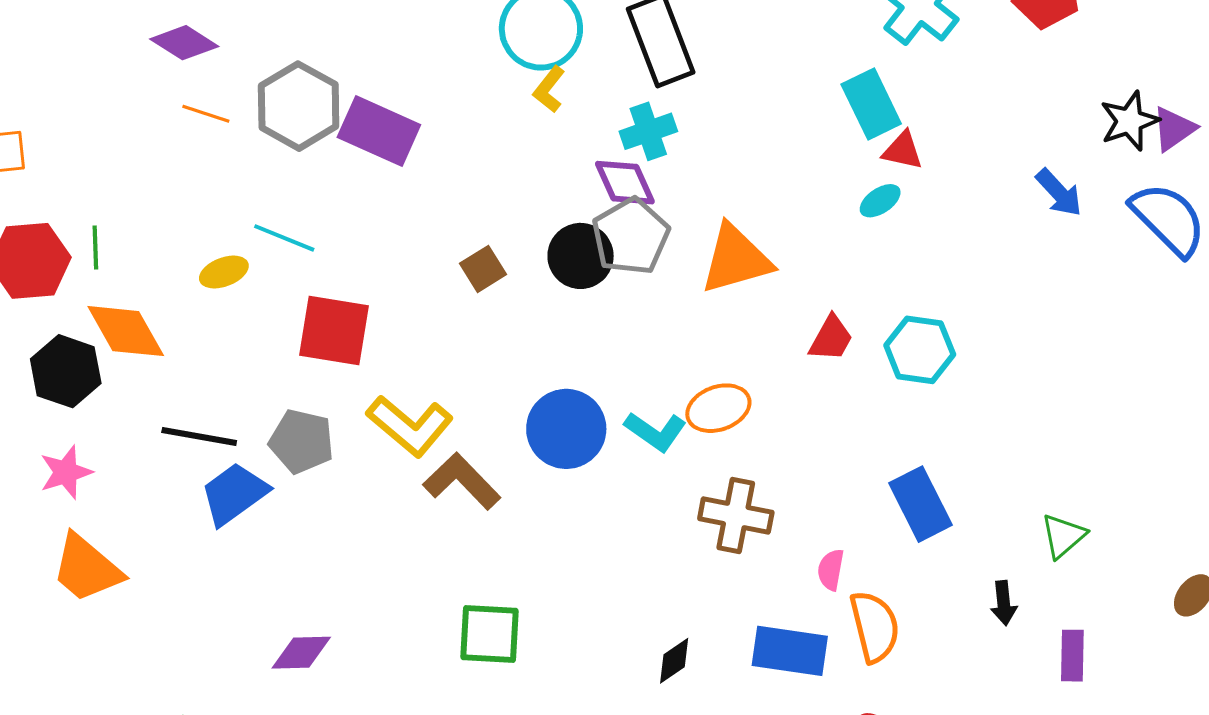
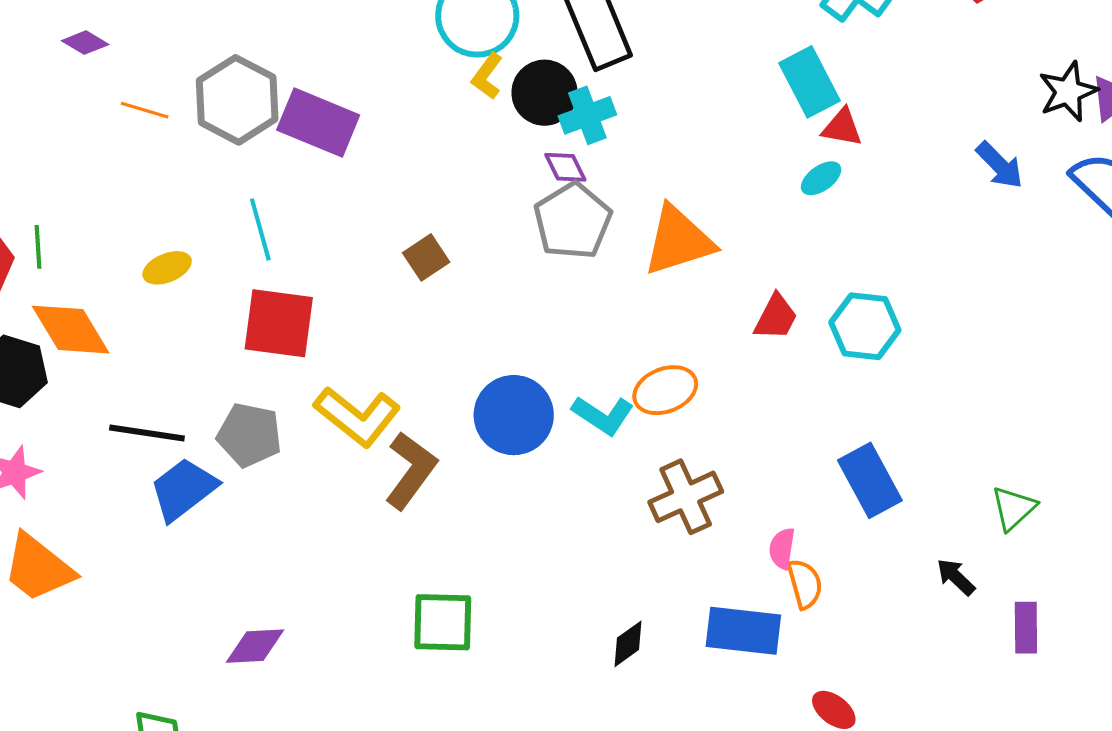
purple diamond: (184, 43) -> (85, 43), moved, size x0.7
purple diamond: (625, 183) -> (565, 167), size x0.7
cyan line: (284, 238) -> (260, 229), moved, turned 54
black circle: (581, 256) -> (545, 93), moved
brown L-shape: (462, 481) -> (411, 470), turned 82
brown cross: (736, 515) -> (686, 497), turned -34
black arrow: (1004, 603) -> (956, 577), turned 141
orange semicircle: (875, 627) -> (805, 584), moved, size x0.7

